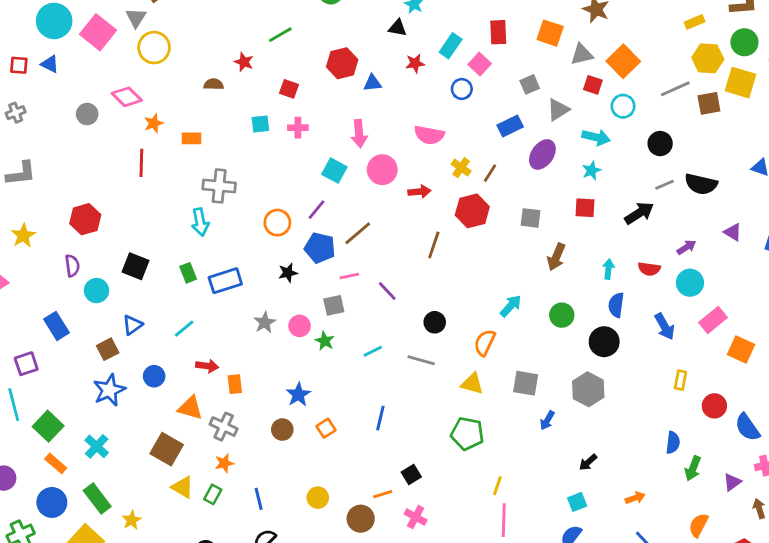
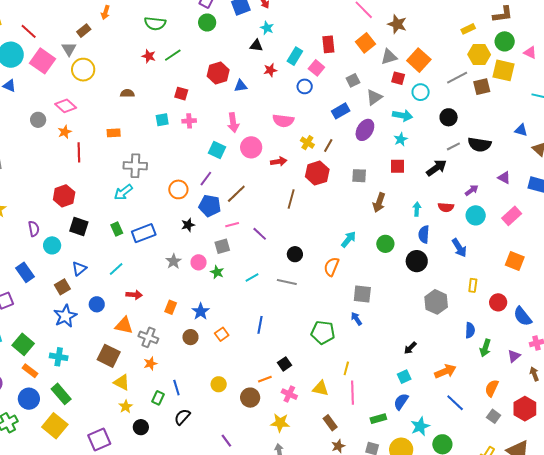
orange square: (550, 33) -> (365, 43), turned 36
red star: (244, 62) -> (149, 56), moved
orange star: (154, 123) -> (65, 132), moved
red hexagon: (85, 219) -> (64, 196), moved
cyan arrow: (200, 222) -> (123, 192), turned 66
pink rectangle: (713, 320) -> (512, 216), moved
orange rectangle: (235, 384) -> (171, 307), moved, turned 32
yellow triangle: (472, 384) -> (321, 388), moved
gray hexagon: (588, 389) -> (436, 302), moved
blue arrow: (547, 420) -> (356, 319), moved, turned 120
cyan cross: (97, 446) -> (59, 357), turned -30
green rectangle: (213, 494) -> (158, 398), moved
orange arrow: (635, 498) -> (445, 371), size x1.5
yellow star: (132, 520) -> (126, 407), moved

